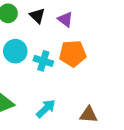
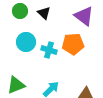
purple triangle: (65, 19) -> (84, 16), moved, size x1.5

